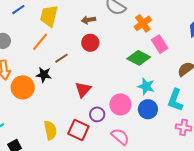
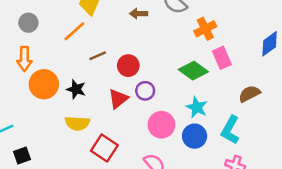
red circle: (90, 43) -> (128, 66), moved
black star: (44, 75) -> (76, 89), moved
purple circle: (97, 114) -> (145, 91), moved
yellow semicircle: (50, 130) -> (77, 123), moved, turned 96

